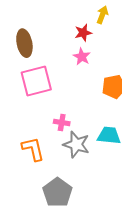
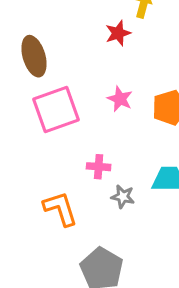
pink star: (82, 57) -> (120, 99), moved
gray star: (76, 144) -> (123, 197), size x0.6

